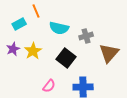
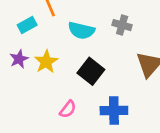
gray cross: (86, 36) -> (122, 25), moved, turned 32

